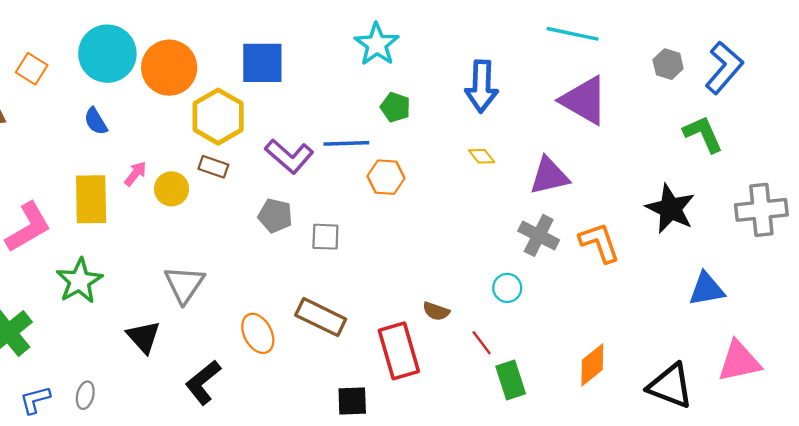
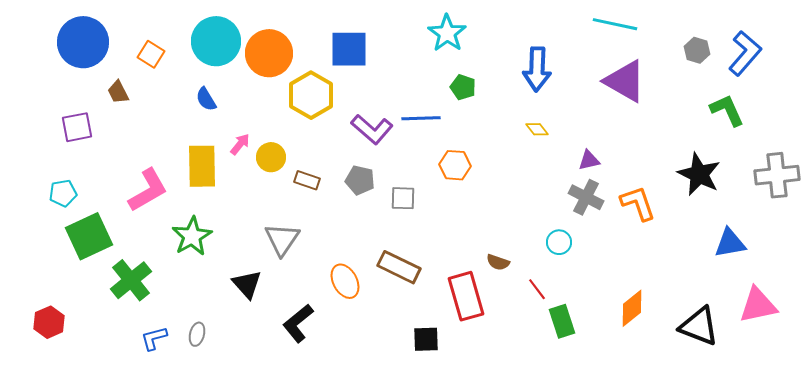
brown rectangle: (213, 167) -> (307, 180), moved
purple triangle: (549, 176) -> (589, 160), moved, size x0.6
orange hexagon: (386, 177) -> (455, 165), moved

